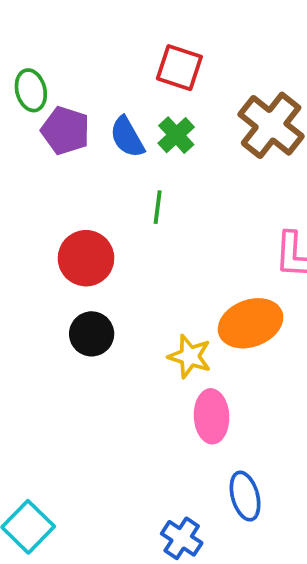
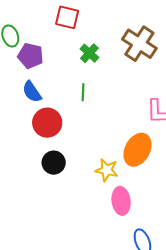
red square: (179, 68) -> (67, 17), moved
blue semicircle: (127, 137) -> (32, 92), moved
orange ellipse: (251, 323) -> (137, 150), turned -36

